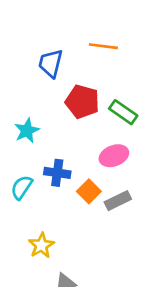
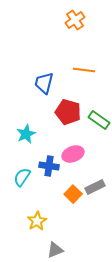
pink ellipse: (114, 156) -> (73, 154), moved
orange square: (89, 191) -> (73, 194), moved

